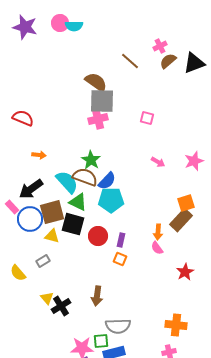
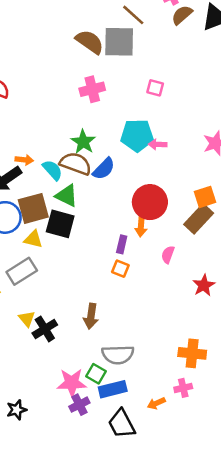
gray square: (102, 101) -> (119, 42), moved
orange arrow: (39, 155) -> (24, 160), moved
pink arrow: (158, 162) -> (158, 144), moved, turned 152
cyan semicircle: (67, 182) -> (52, 170), size x0.7
cyan pentagon: (111, 200) -> (137, 135), moved
orange arrow: (158, 232) -> (141, 226), moved
red circle: (98, 236) -> (150, 202), moved, size x1.4
pink semicircle: (157, 248) -> (168, 255), turned 56
gray rectangle: (43, 261) -> (22, 271), size x1.6
green square: (101, 341) -> (96, 374), turned 35

